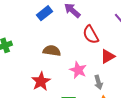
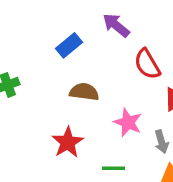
blue rectangle: (45, 13) -> (69, 45), moved

